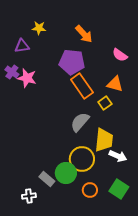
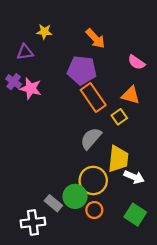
orange circle: (90, 190) -> (94, 210), moved
white cross: (29, 196) -> (33, 223), size x1.5

